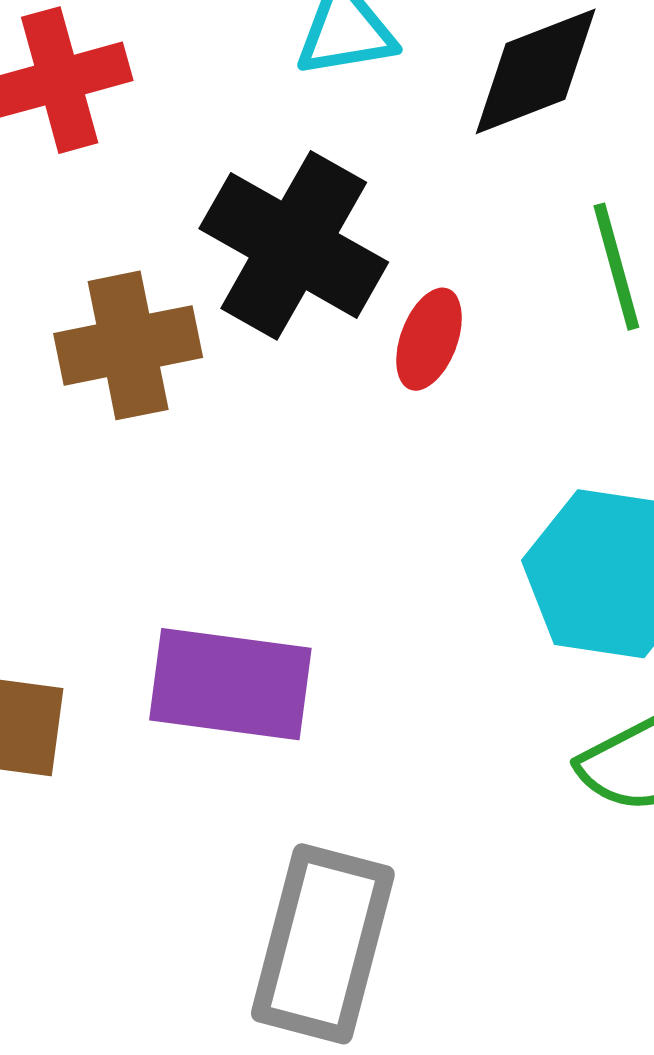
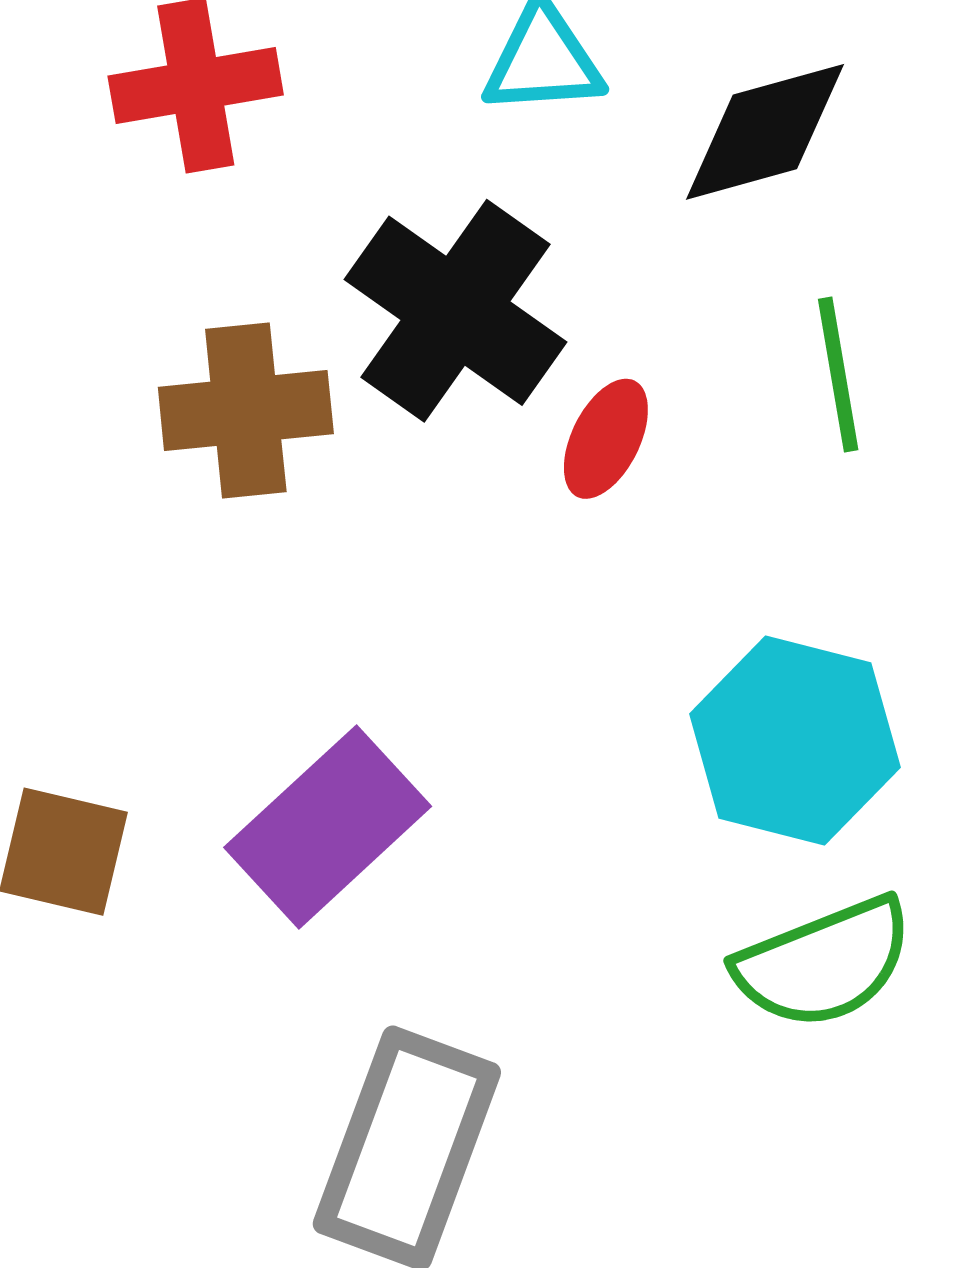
purple rectangle: (230, 684) -> (328, 827), turned -56

